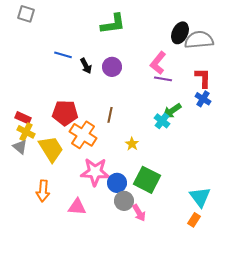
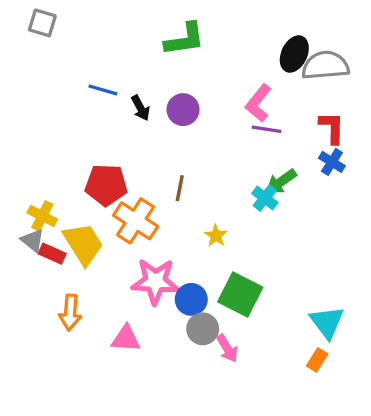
red rectangle: (23, 118) -> (52, 254), moved

